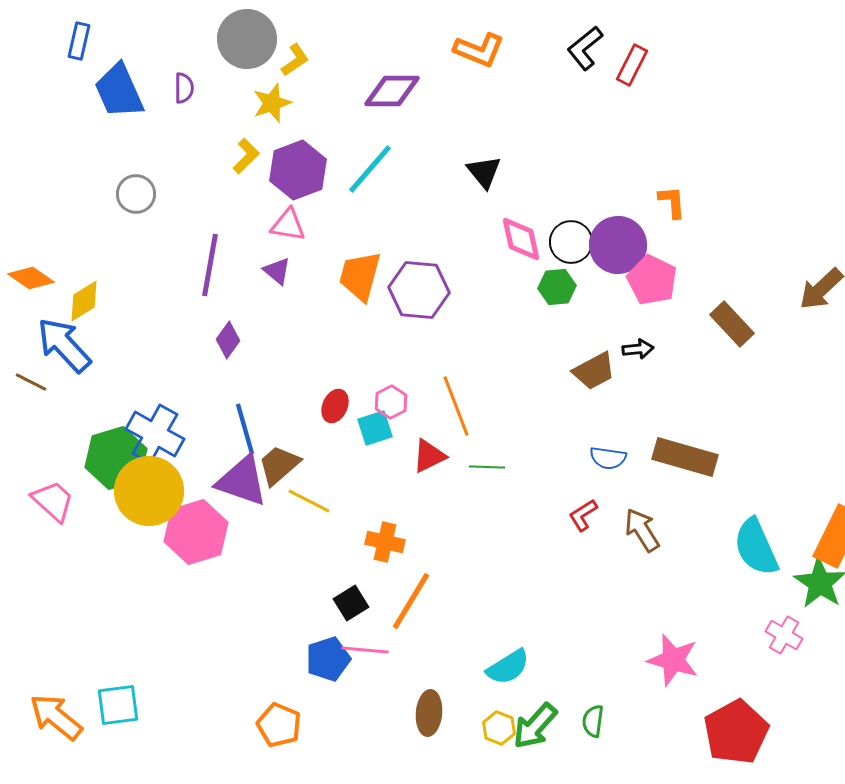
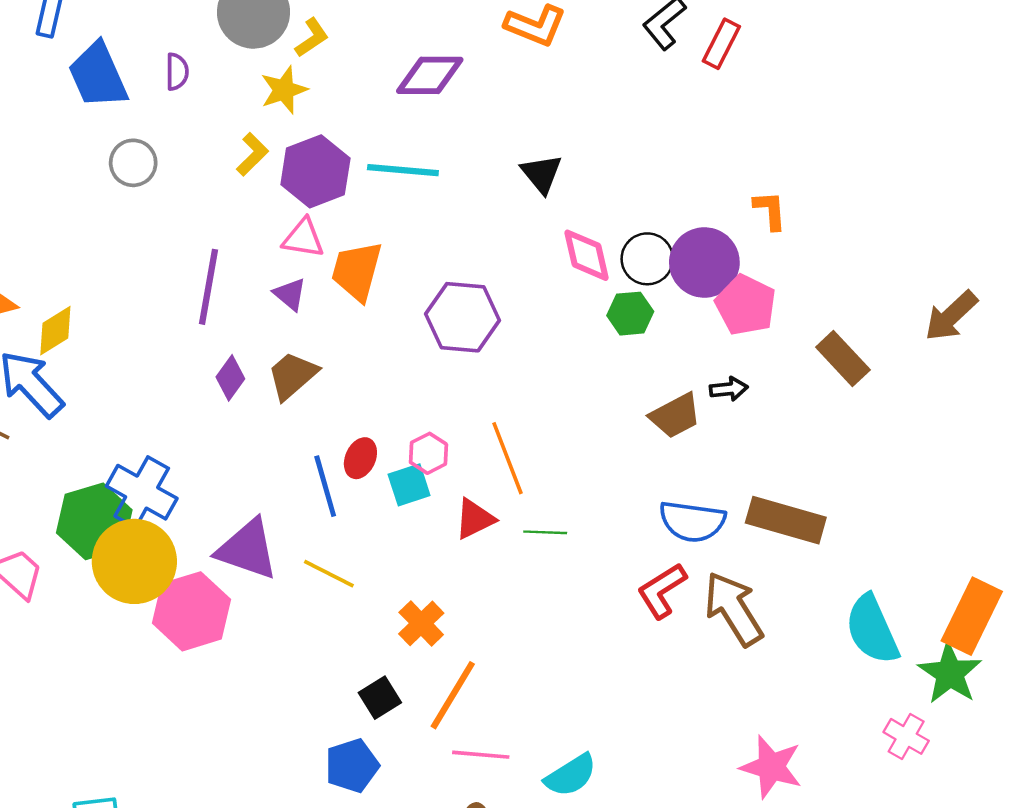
cyan line: (370, 169) -> (403, 170), turned 54
gray circle: (136, 194) -> (133, 163), moved
orange trapezoid: (360, 276) -> (357, 271), moved
blue line: (245, 429) -> (325, 486), moved
blue semicircle: (608, 458) -> (692, 521), size x1.5
brown trapezoid: (279, 465) -> (292, 376), moved
red L-shape: (583, 515) -> (662, 591), size x1.4
brown arrow: (642, 530) -> (734, 609), size x1.4
orange cross: (385, 542) -> (421, 623), turned 33
pink line: (365, 650) -> (481, 755), moved

